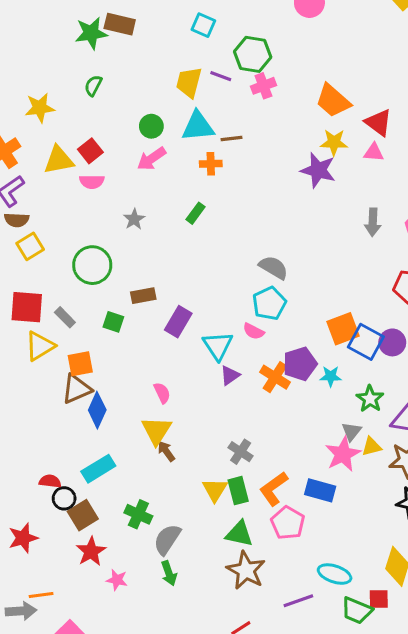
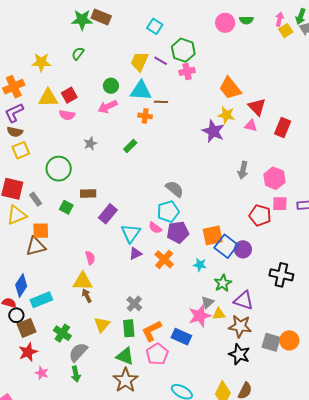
purple pentagon: (300, 364) -> (178, 232), moved
blue diamond: (97, 410) -> (21, 285), moved
yellow triangle: (156, 431) -> (83, 281), turned 50
yellow triangle: (215, 490) -> (102, 325), moved

